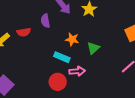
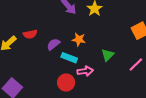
purple semicircle: (45, 21) -> (53, 44), moved, turned 64
green triangle: (93, 48) -> (108, 55), moved

